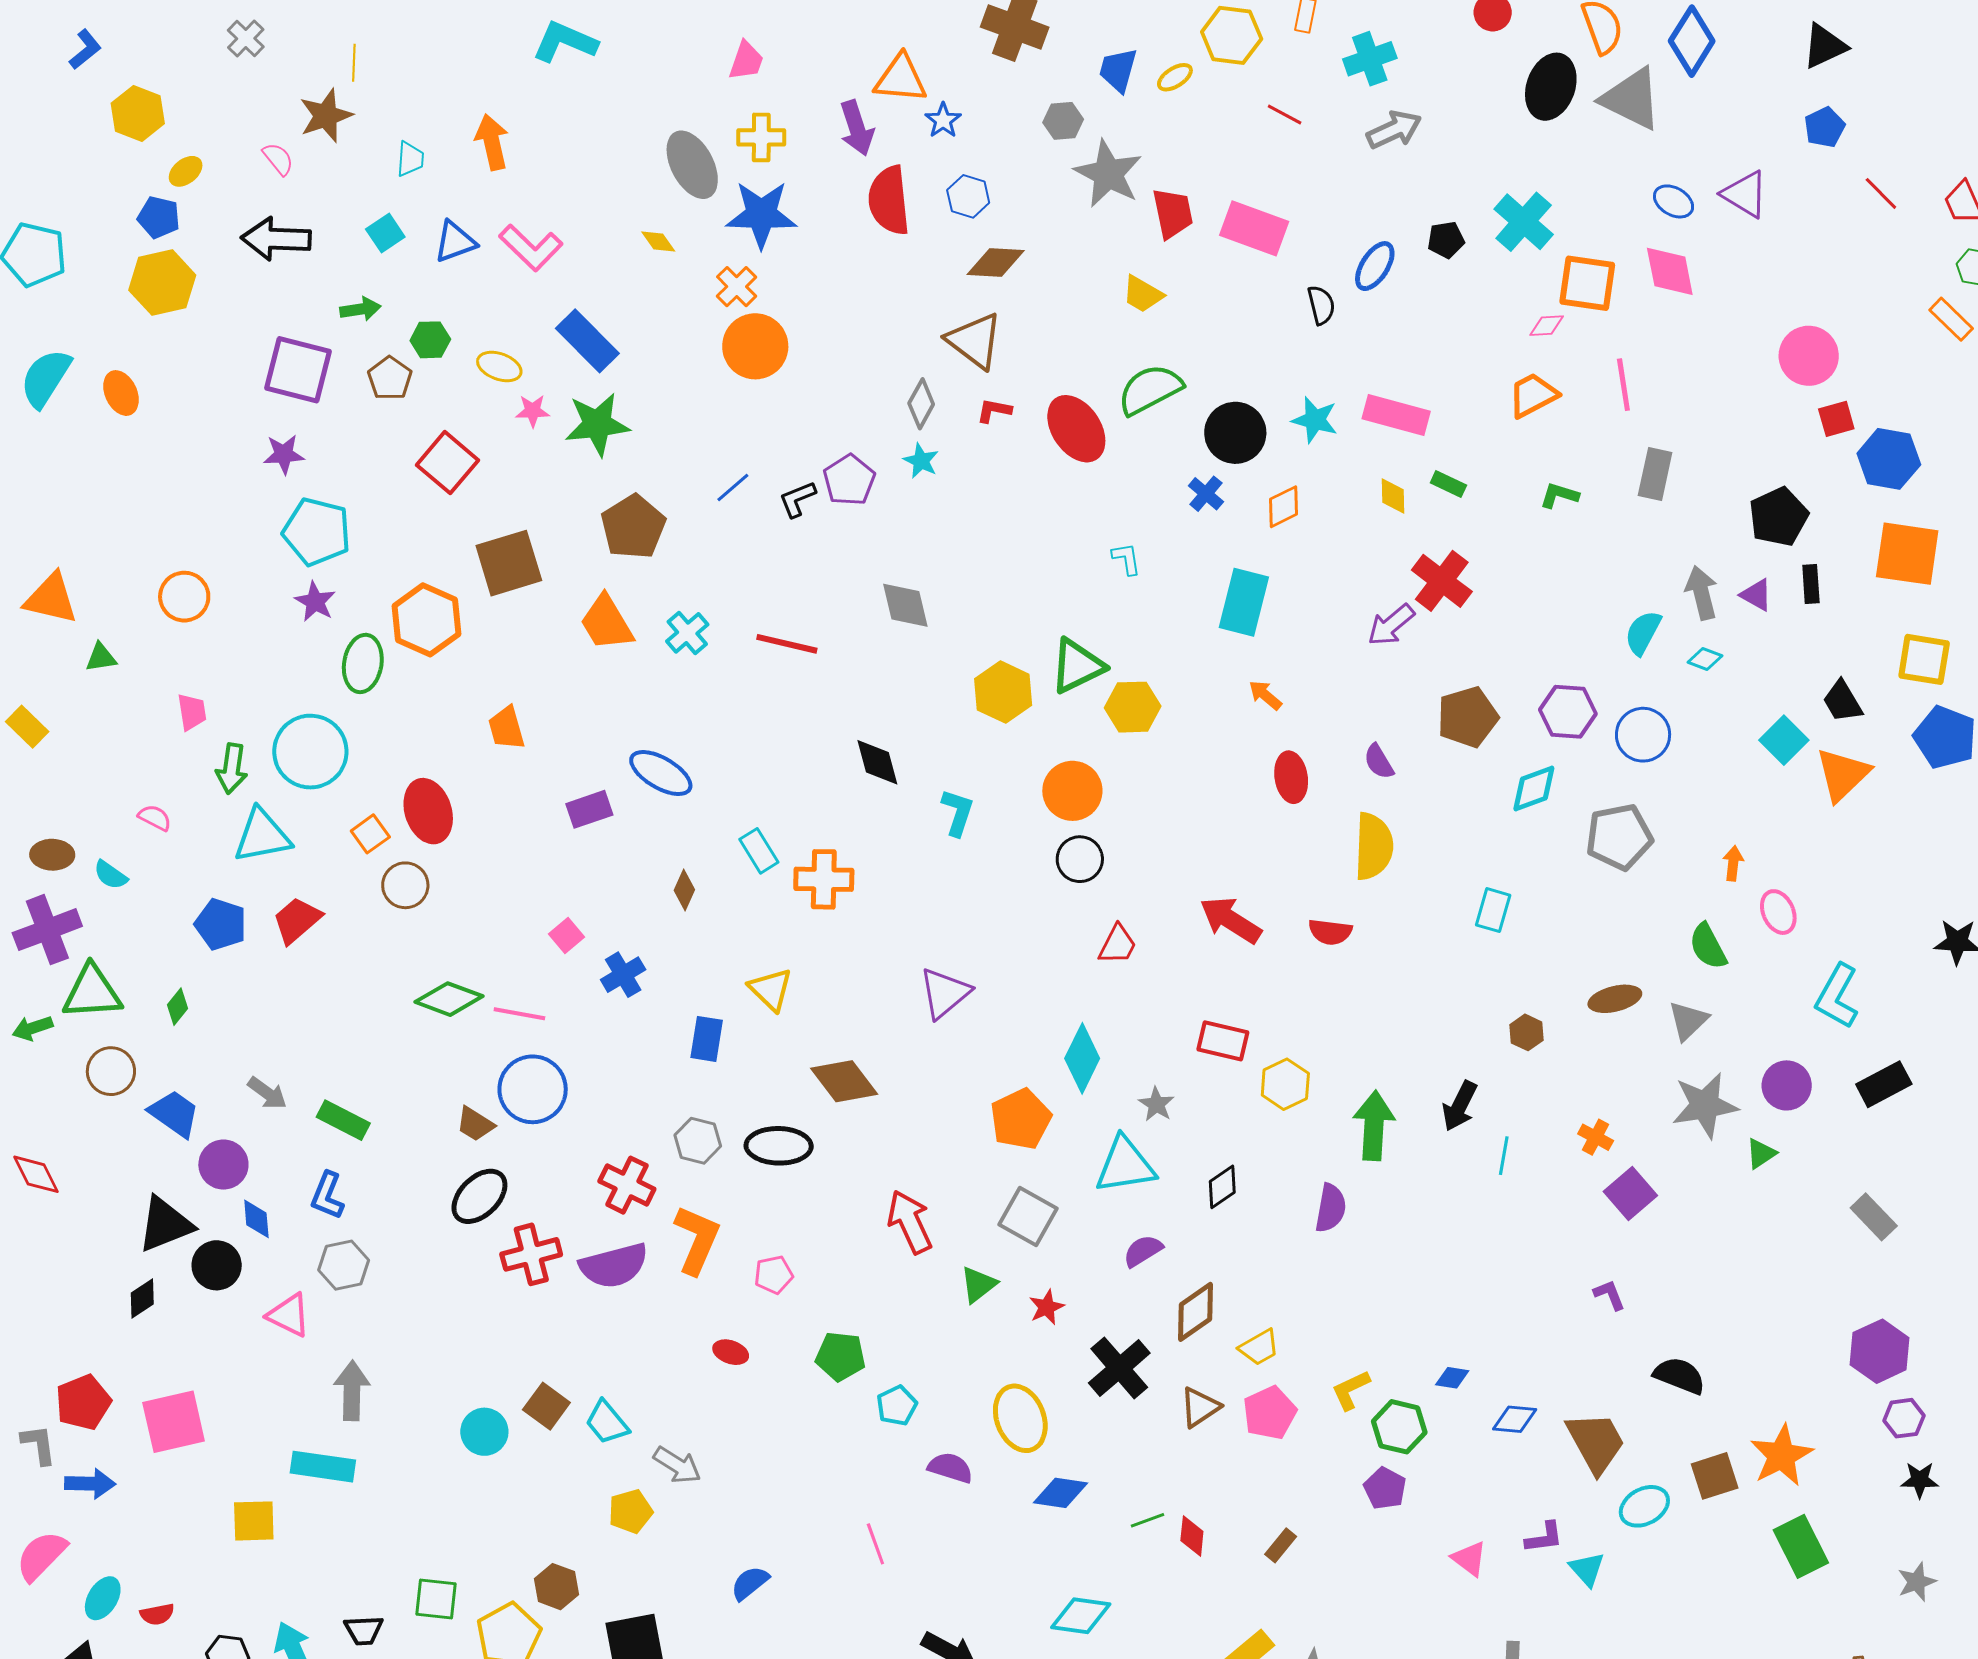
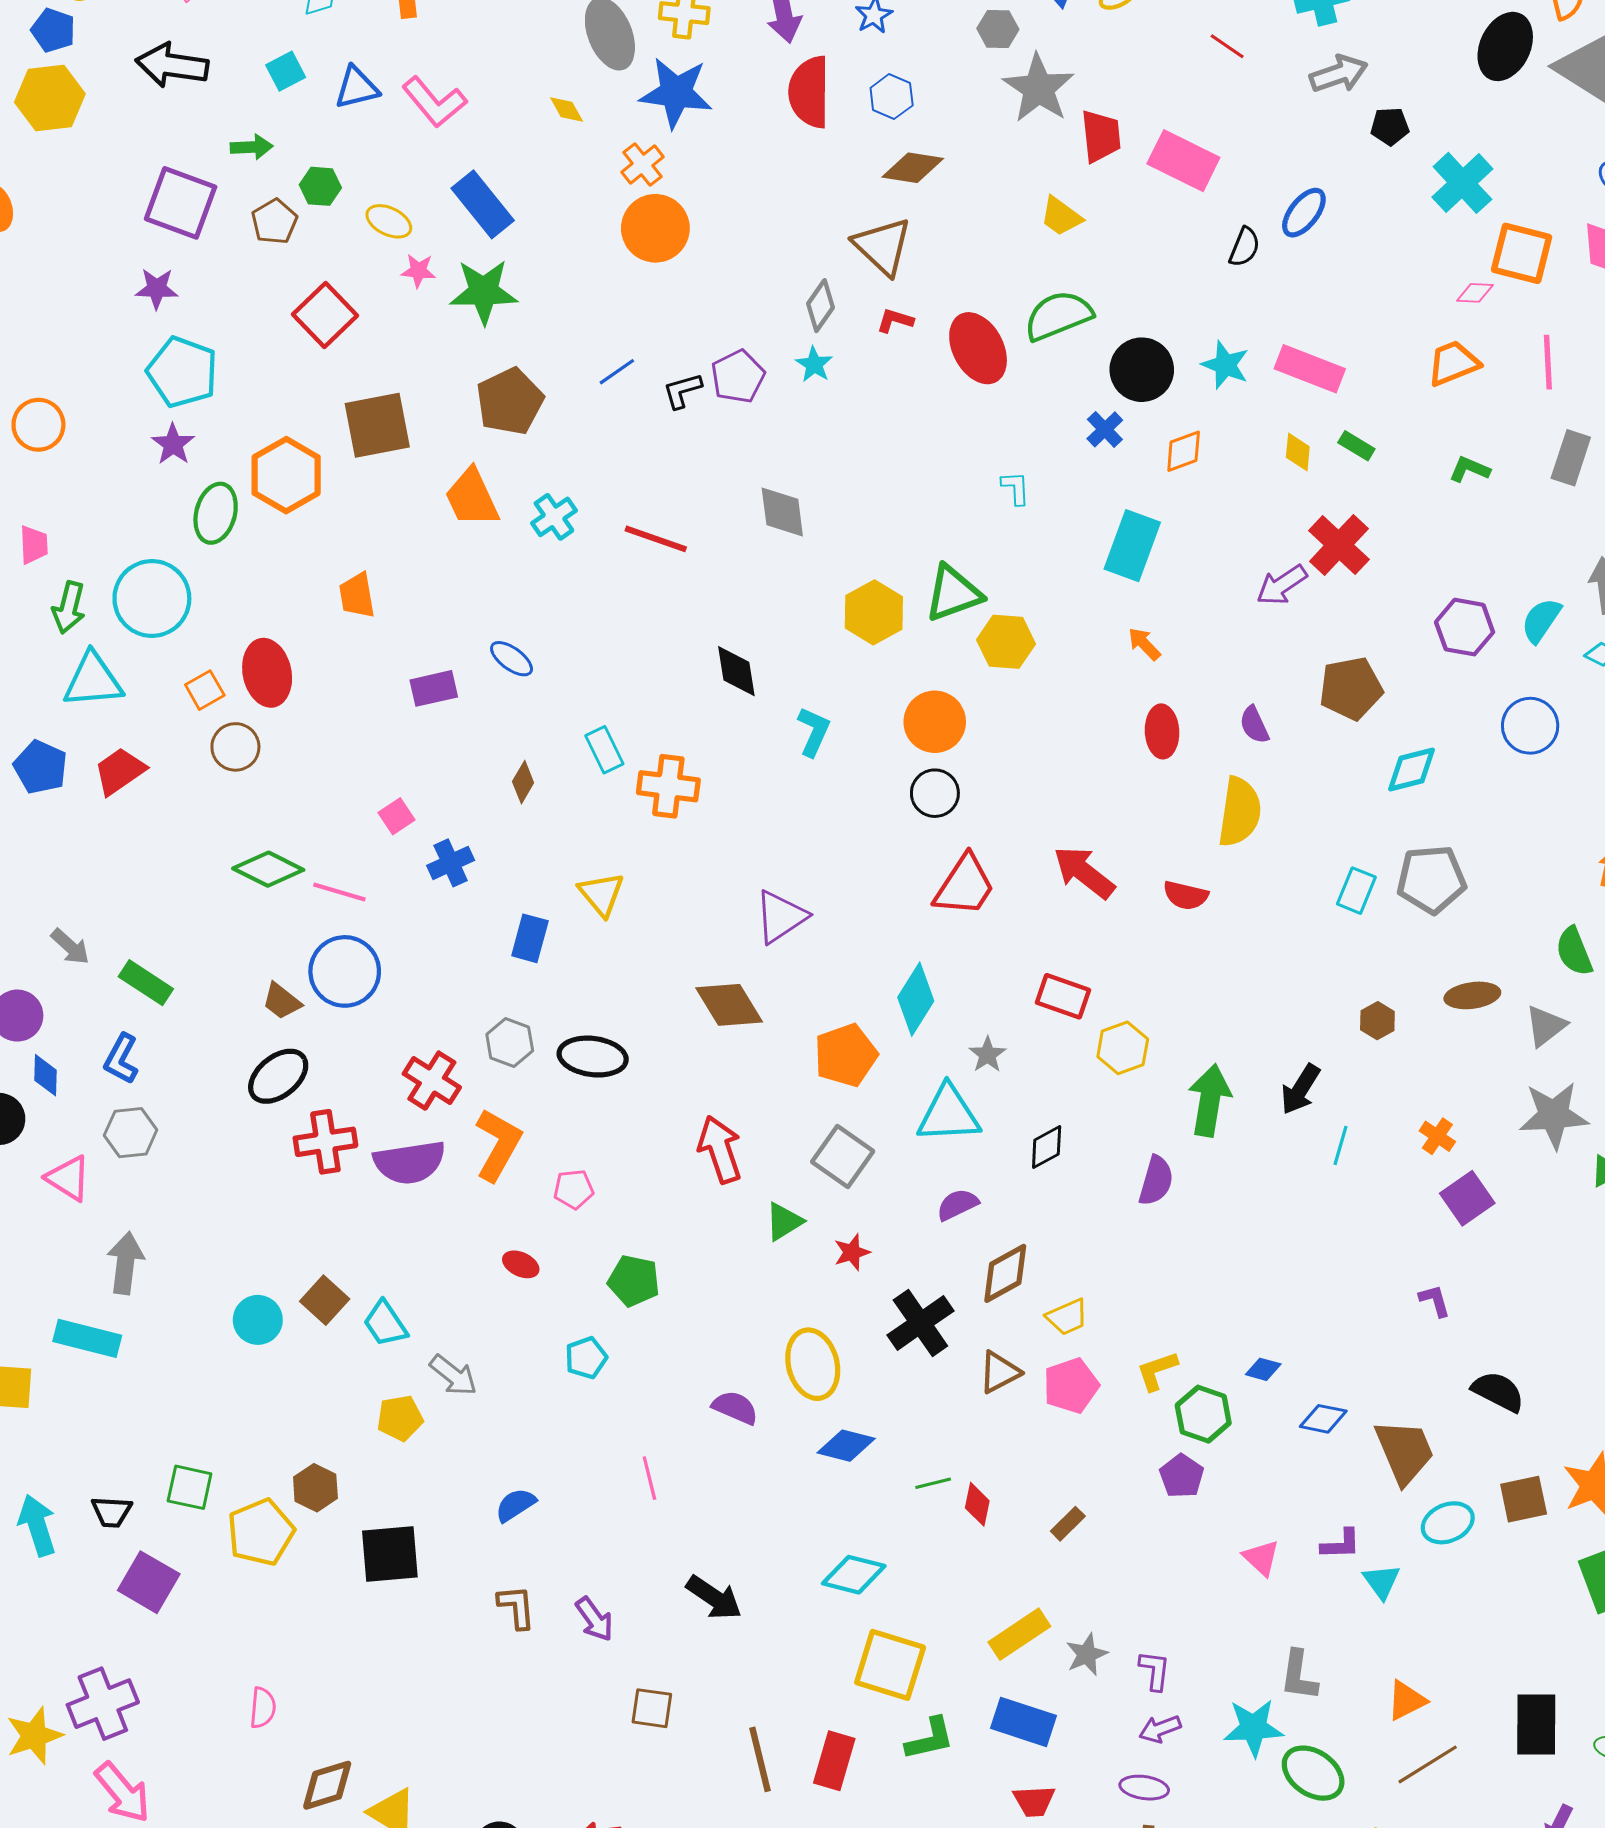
black pentagon: (1446, 240) -> (1390, 126), moved
black semicircle: (1321, 305) -> (1244, 247), turned 30
purple hexagon: (1568, 712) -> (1465, 627), moved
blue ellipse: (661, 773) -> (512, 659), size x0.7
gray pentagon: (1619, 837) -> (1431, 879), moved
red trapezoid: (1118, 945) -> (965, 886), size x1.5
brown diamond: (844, 1081) -> (729, 1005), moved
cyan pentagon: (897, 1406) -> (586, 1358), moved

